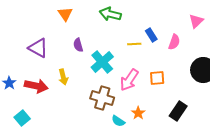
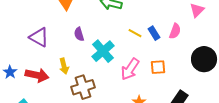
blue rectangle: (151, 35) -> (154, 33), moved
yellow line: (134, 44) -> (135, 33), turned 32
brown cross: (102, 98) -> (83, 87), moved, turned -35

